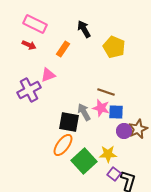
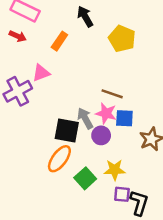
purple circle: (124, 131) -> (101, 135), moved
green square: (84, 161) -> (85, 178), size x0.7
purple square: (114, 174) -> (122, 194), turned -32

